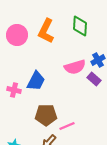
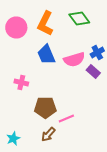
green diamond: (80, 26) -> (79, 18), turned -40
blue trapezoid: (36, 81) -> (46, 54), moved, turned 130
pink cross: (14, 90) -> (21, 82), moved

